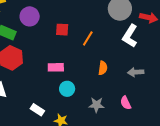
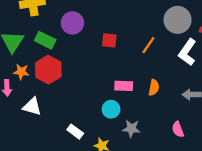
orange line: (88, 38) -> (148, 45), moved
pink rectangle: (56, 67) -> (124, 86), moved
gray star: (97, 105) -> (131, 129), moved

